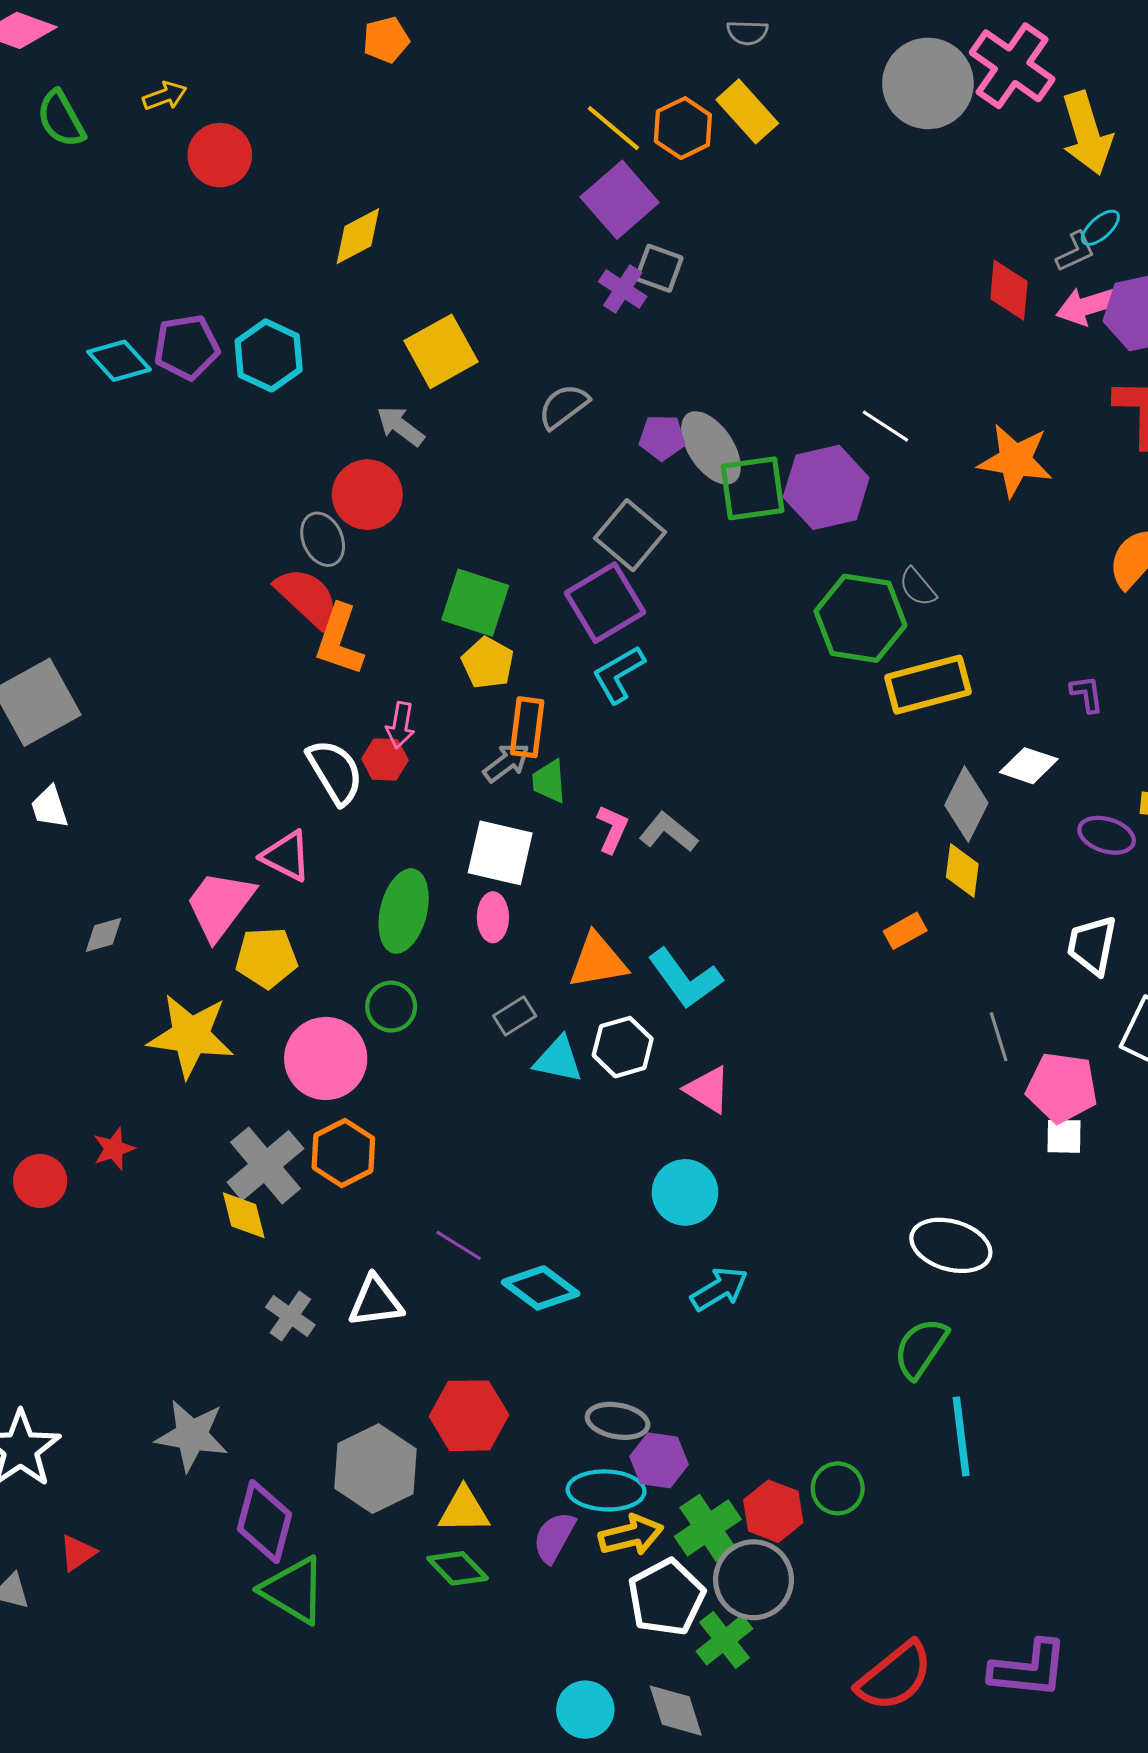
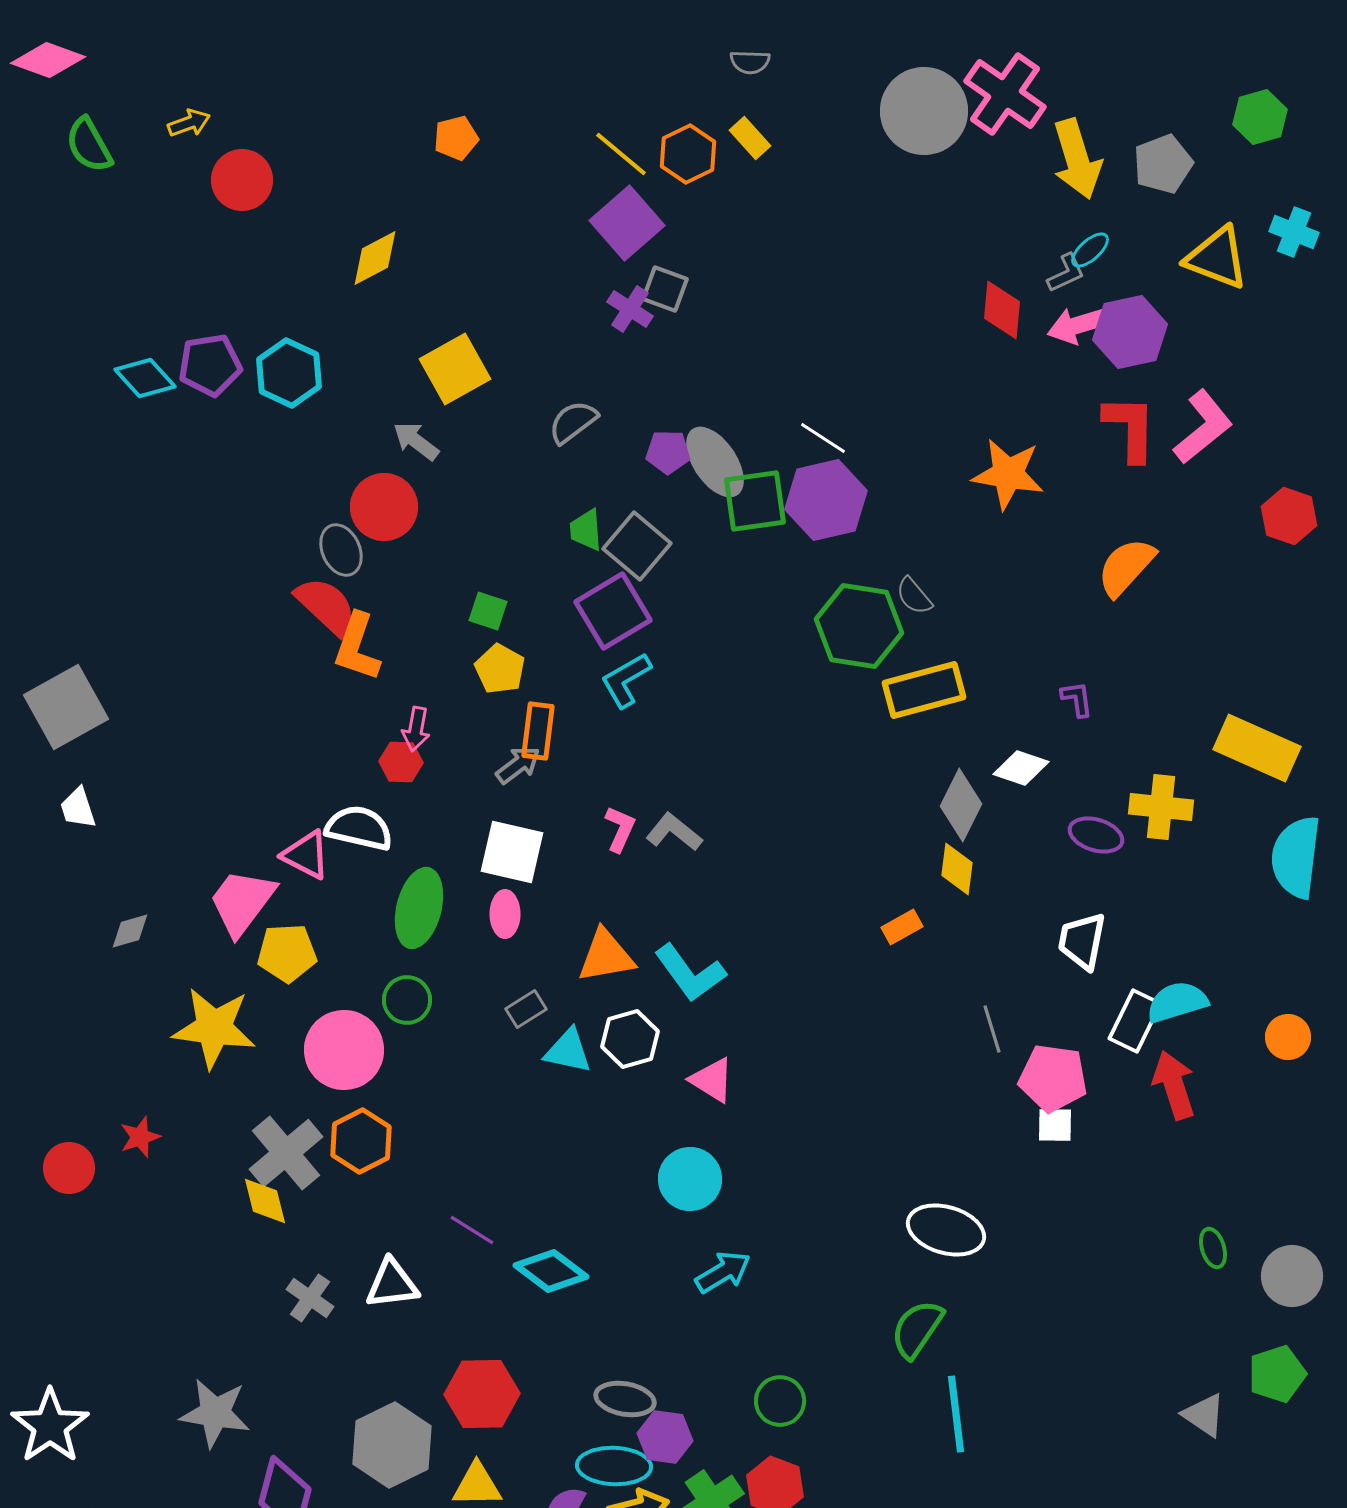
orange pentagon: (386, 40) -> (456, 138), moved
yellow rectangle: (747, 111) -> (750, 138), size x0.7
white line: (885, 426) -> (823, 438), moved
green square: (475, 603) -> (488, 611), size x0.6
white semicircle: (335, 772) -> (359, 828), moved, turned -46
green trapezoid: (549, 781) -> (586, 530), moved
green circle: (838, 1488) -> (780, 1401), moved

